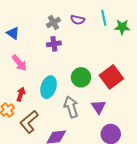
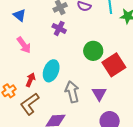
purple cross: (54, 44) -> (59, 28), turned 32
green circle: (81, 77) -> (93, 51), moved
red arrow: (21, 94) -> (31, 80), moved

